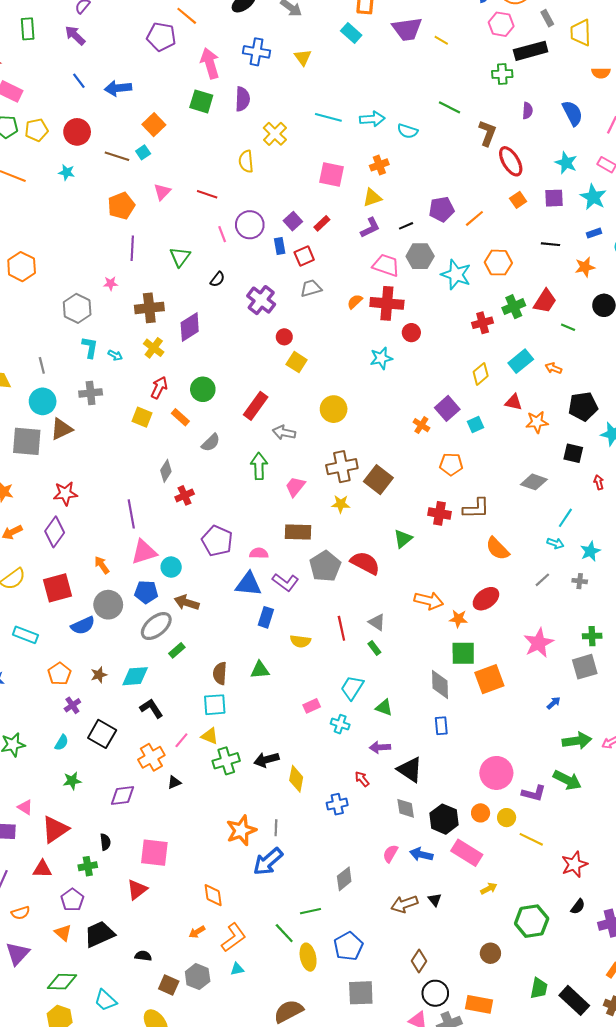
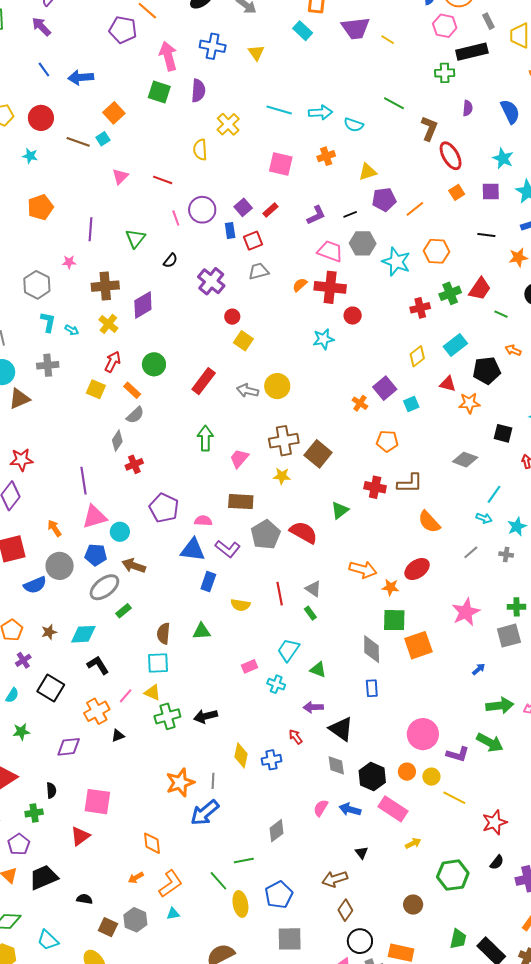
yellow triangle: (372, 198) -> (368, 172), moved
orange pentagon: (121, 206) -> (40, 207), moved
orange arrow: (553, 368) -> (513, 350), moved
black pentagon: (583, 406) -> (487, 370), moved
gray arrow: (284, 433) -> (248, 391), moved
gray semicircle: (211, 443) -> (135, 415), moved
yellow diamond: (296, 779) -> (241, 755), moved
brown arrow: (404, 904) -> (335, 879), moved

